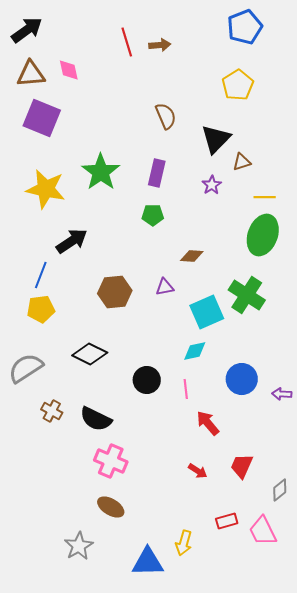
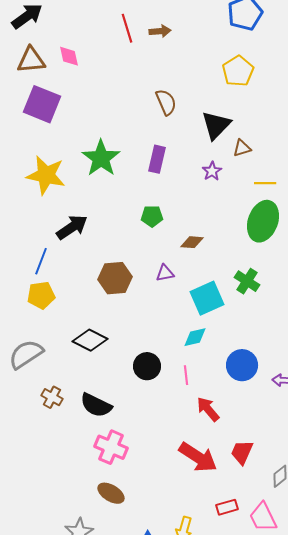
green pentagon: (153, 215) -> (152, 216), moved
green cross: (247, 295) -> (247, 281), size x0.7
red arrow: (198, 471) -> (198, 457), size x2.0

